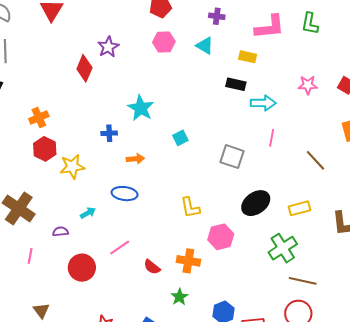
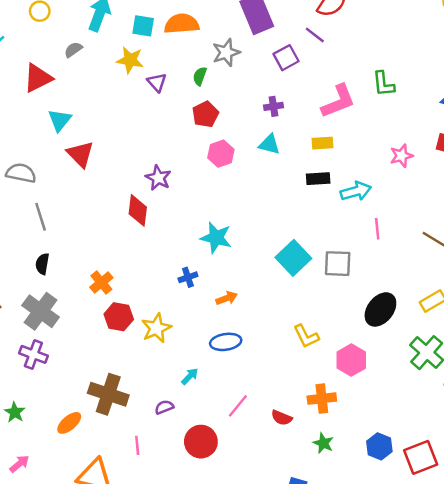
cyan square: (180, 138) -> (293, 258), moved, size x1.8

